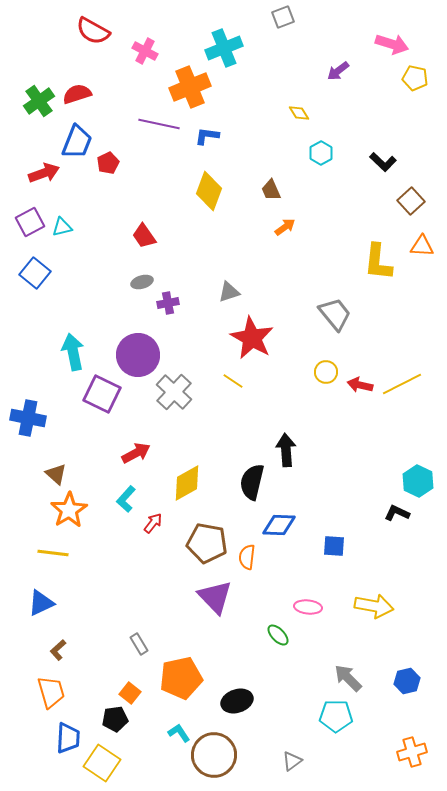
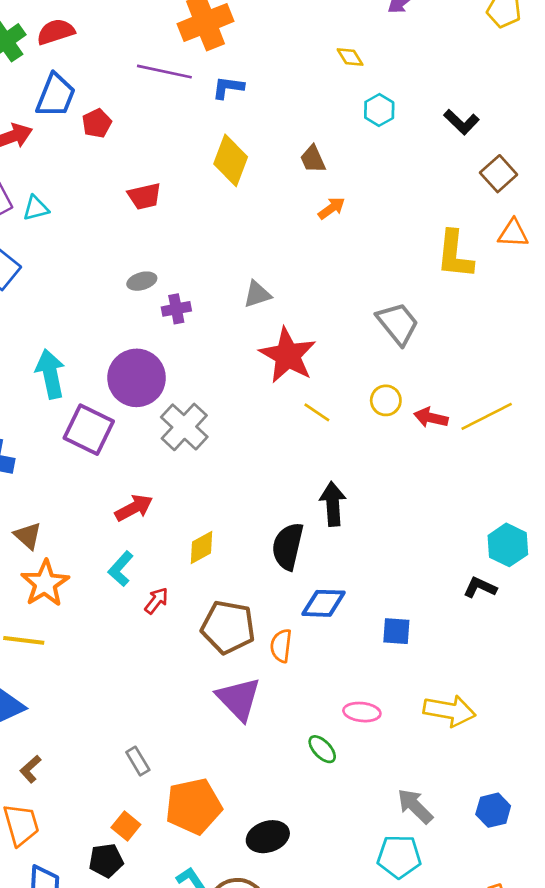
red trapezoid: (144, 236) -> (144, 196), moved, turned -68
yellow line: (233, 381) -> (317, 412), moved
yellow diamond: (187, 483) -> (202, 548), size x0.7

